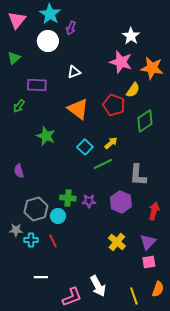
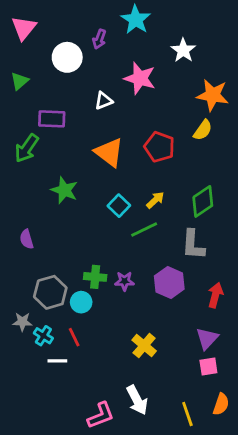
cyan star: (50, 14) -> (136, 20), moved
pink star: (121, 62) -> (140, 78), moved
yellow semicircle: (133, 90) -> (203, 130), moved
green arrow: (19, 106) -> (27, 148), size x1.5
green diamond: (145, 121) -> (203, 201), moved
cyan cross: (31, 240) -> (43, 336), turned 32
yellow cross: (117, 242) -> (144, 345), moved
white line: (41, 277) -> (57, 361), moved

